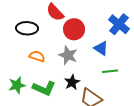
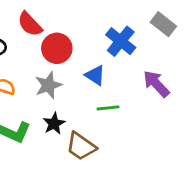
gray star: (68, 55) -> (48, 85), turned 30

